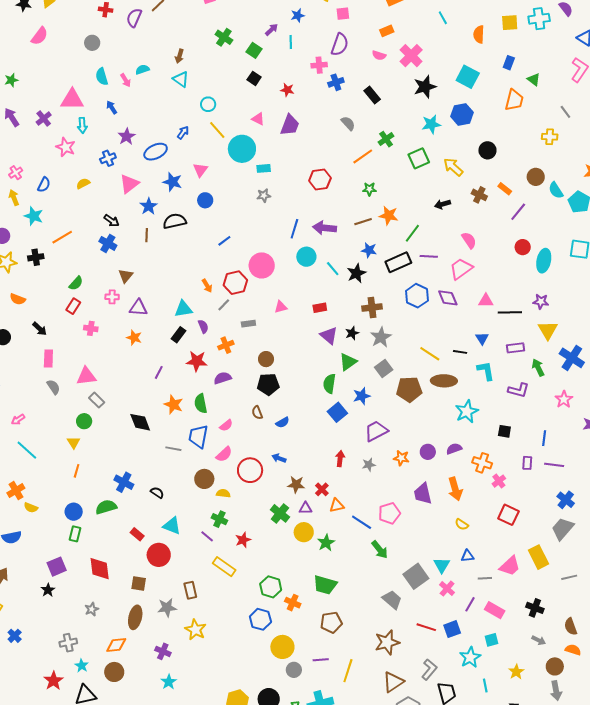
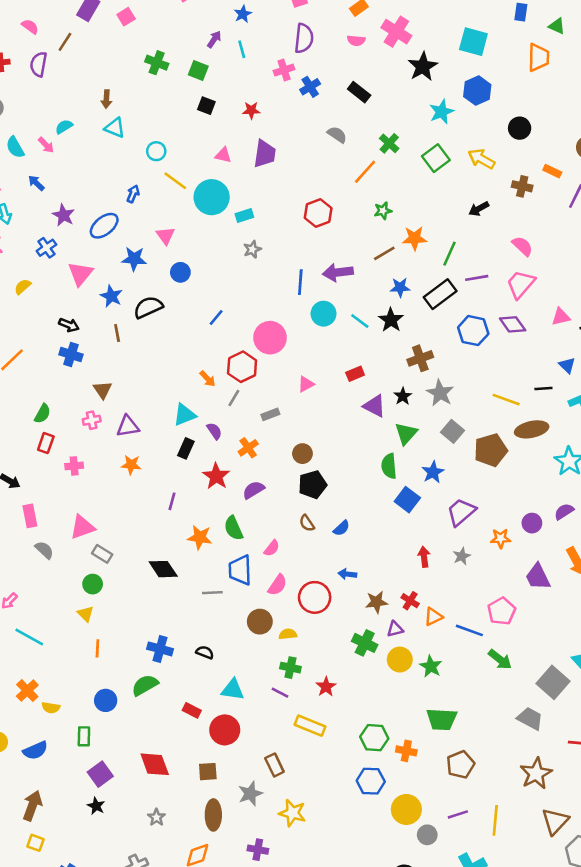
red star: (197, 361) -> (216, 476), turned -30
green rectangle: (75, 534) -> (84, 736), moved

